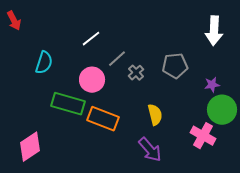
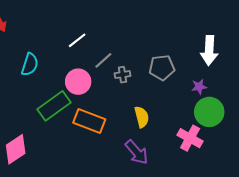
white arrow: (214, 31) -> (209, 50), moved
gray cross: (136, 73) -> (123, 75), turned 35
green rectangle: (68, 104) -> (54, 106), turned -52

